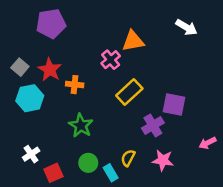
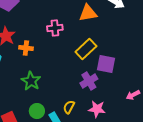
orange triangle: (133, 41) -> (88, 13), moved
pink cross: (111, 60) -> (55, 28), turned 35
yellow rectangle: (129, 92) -> (86, 49), moved

